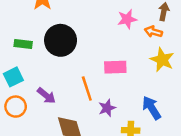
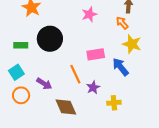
pink star: (127, 19) -> (89, 14), moved
orange arrow: (153, 32) -> (122, 23), turned 40
blue arrow: (152, 108) -> (120, 67), moved

